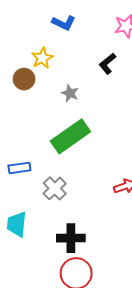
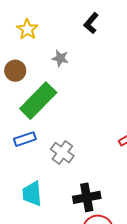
brown circle: (24, 79) -> (15, 71), moved
green rectangle: (70, 136) -> (38, 101), moved

